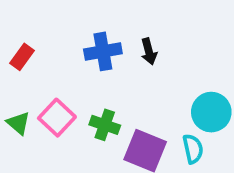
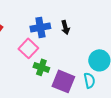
pink square: (57, 118) -> (28, 48), moved

